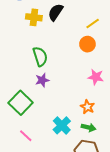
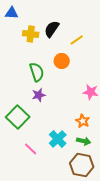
yellow line: (93, 24) -> (77, 40), moved
orange circle: (87, 44) -> (62, 61), moved
pink line: (26, 136) -> (31, 149), moved

